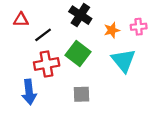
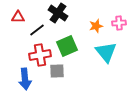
black cross: (80, 15) -> (58, 13), moved
green square: (78, 54) -> (67, 46), turned 30
gray square: (82, 94) -> (57, 71), moved

